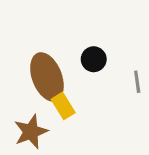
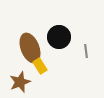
black circle: (94, 59) -> (59, 37), size x1.5

